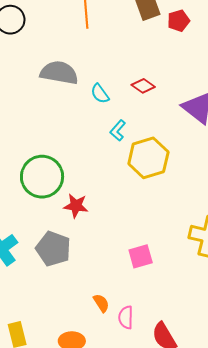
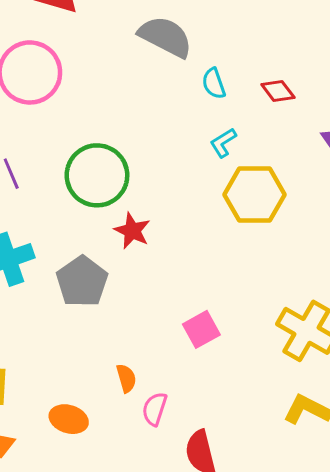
pink square: (141, 256) -> (201, 329), turned -30

